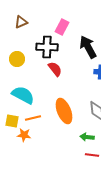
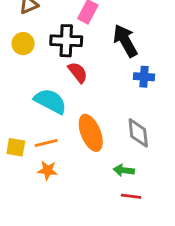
yellow circle: (17, 59) -> (23, 44), moved
cyan semicircle: (23, 95) -> (50, 101), moved
orange star: (24, 135) -> (47, 170), moved

